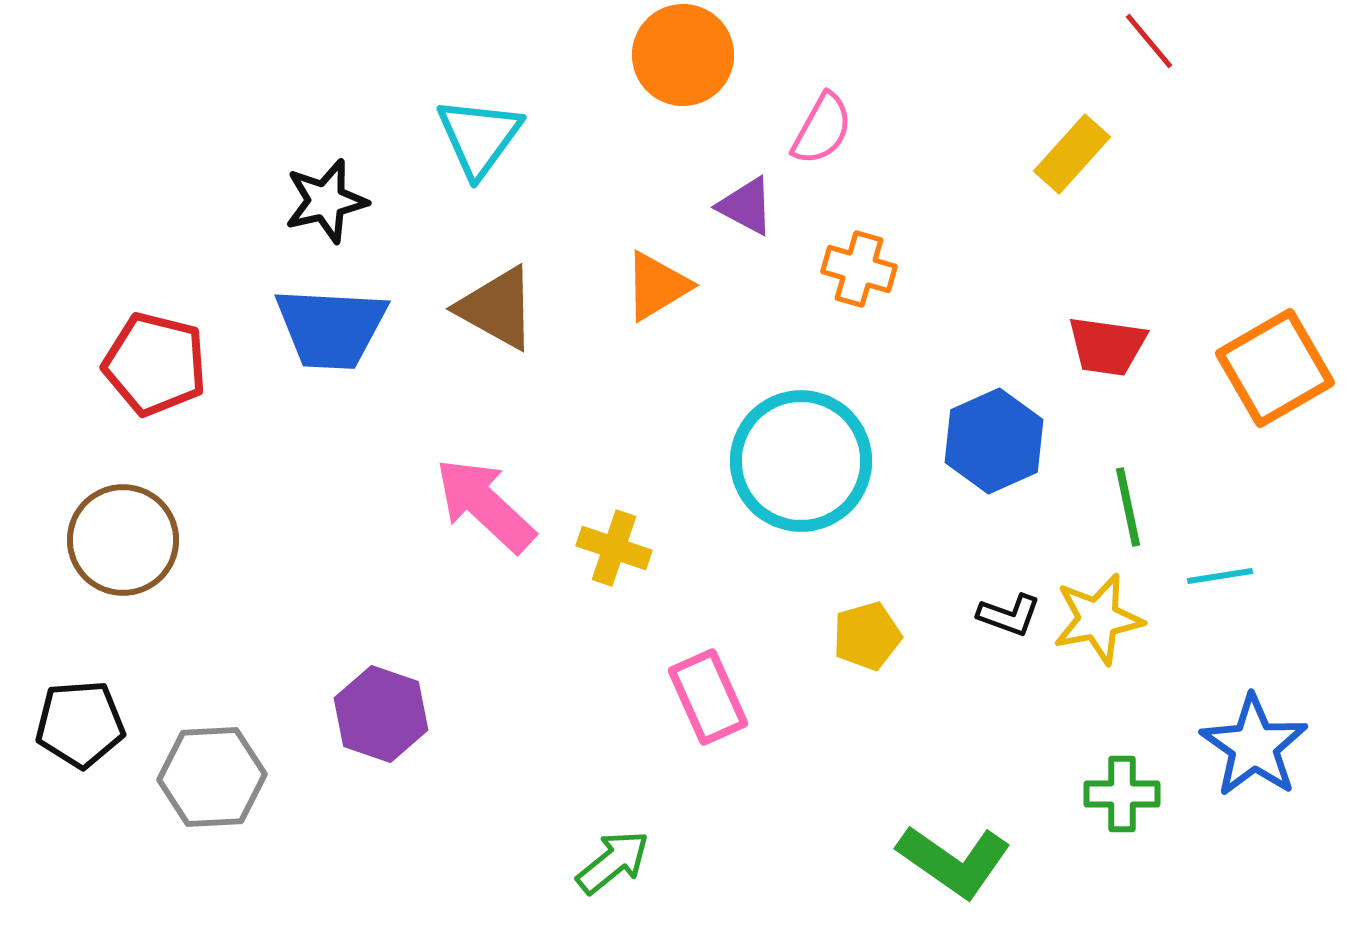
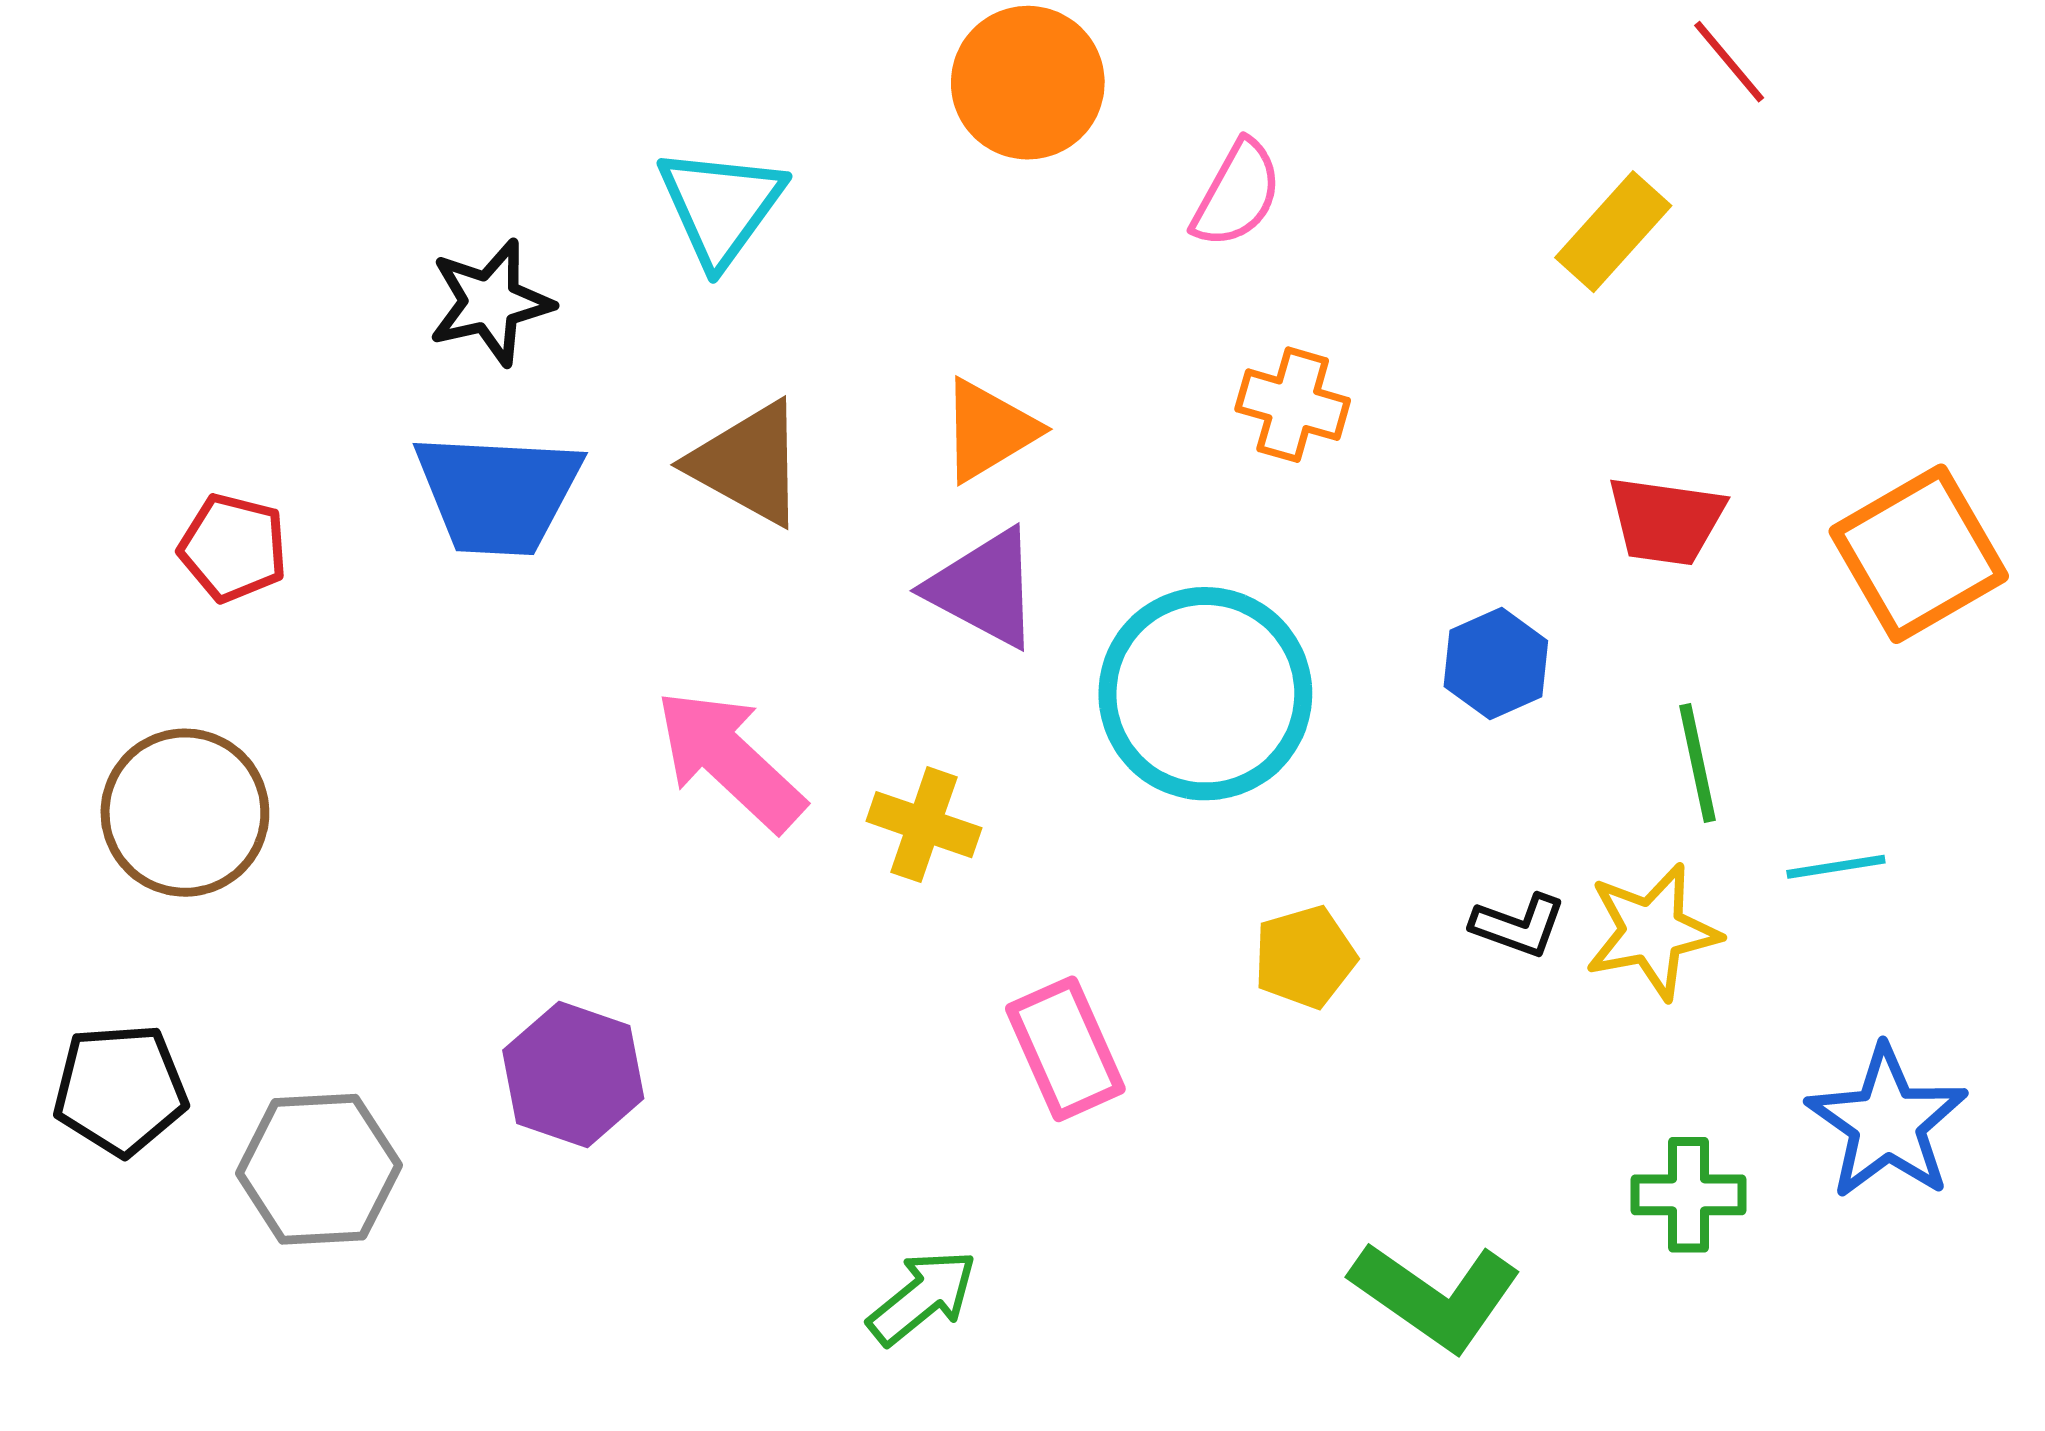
purple triangle: (746, 206) -> (984, 588), moved, size x1.4
red pentagon: (155, 364) -> (233, 548), size x0.7
blue hexagon: (994, 441) -> (1496, 664), size x0.7

